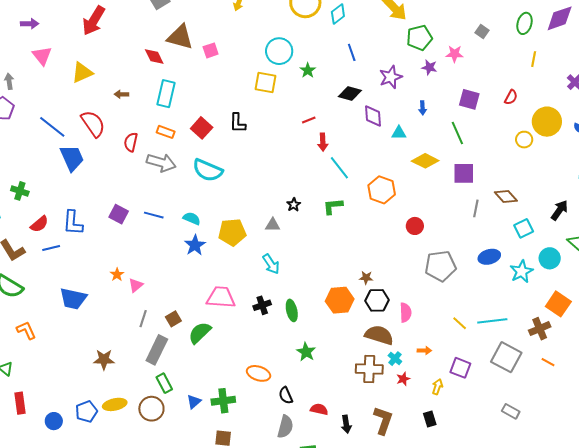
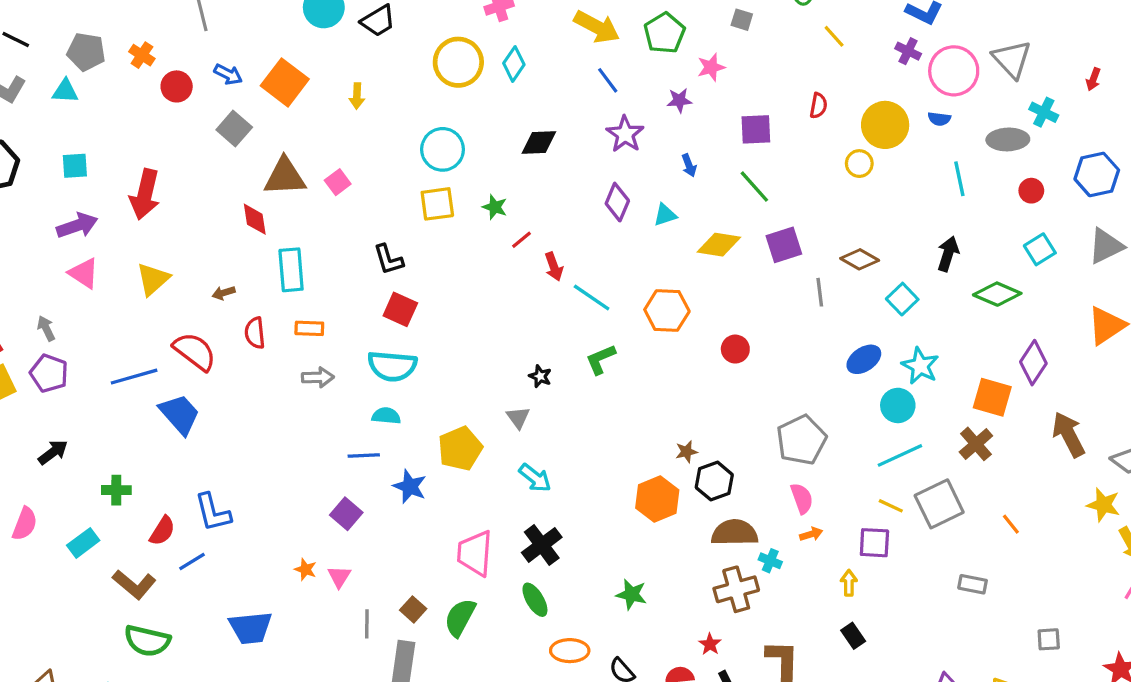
purple arrow: (30, 24) -> (77, 226), moved, size x1.4
green pentagon: (419, 38) -> (665, 33), moved
blue line: (352, 52) -> (608, 80), moved
red diamond: (154, 57) -> (255, 219), turned 35
yellow line: (534, 59) -> (834, 36), turned -35
green star: (308, 70) -> (495, 207), moved
black diamond: (350, 94) -> (539, 143), moved
purple diamond: (373, 116) -> (617, 202), turned 45
black L-shape: (238, 123) -> (388, 259), moved
blue line: (52, 127) -> (134, 377), turned -36
red square: (202, 128) -> (400, 309), moved
red semicircle: (131, 142) -> (255, 333), moved
gray arrow: (161, 163) -> (318, 377), size x0.7
purple square: (119, 214) -> (346, 514), moved, turned 30
blue line: (154, 215) -> (364, 455), moved
cyan semicircle: (192, 218) -> (386, 416), moved
gray triangle: (273, 225) -> (518, 417), turned -49
cyan circle: (550, 258) -> (898, 405), moved
gray pentagon: (440, 266) -> (801, 440), moved
pink trapezoid: (221, 297) -> (475, 553), turned -72
black cross: (262, 305) -> (542, 545), size x1.4
green ellipse: (292, 310) -> (535, 600), moved
pink semicircle: (406, 313) -> (802, 498), moved
yellow line: (460, 323) -> (891, 506), moved
gray square: (506, 357) -> (939, 504), turned -36
orange line: (548, 362) -> (1011, 524), moved, turned 40
red star: (403, 379) -> (710, 644), moved

